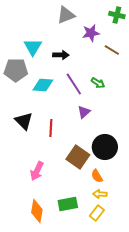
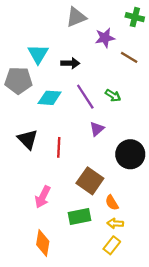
black circle: (105, 147) -> (130, 154), moved
green rectangle: (68, 204) -> (80, 216), moved

